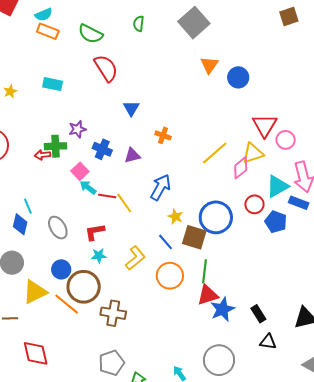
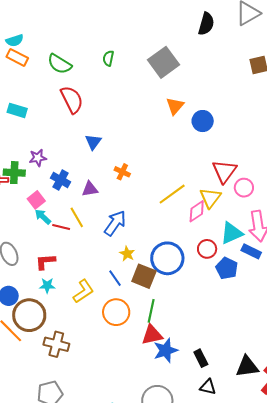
yellow triangle: (253, 153) -> (210, 198), turned -40
yellow line: (124, 203) -> (77, 217), moved

